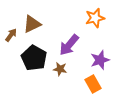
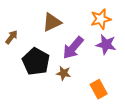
brown triangle: (32, 24) -> (52, 22), moved
purple star: (100, 60) -> (106, 45), moved, turned 30

